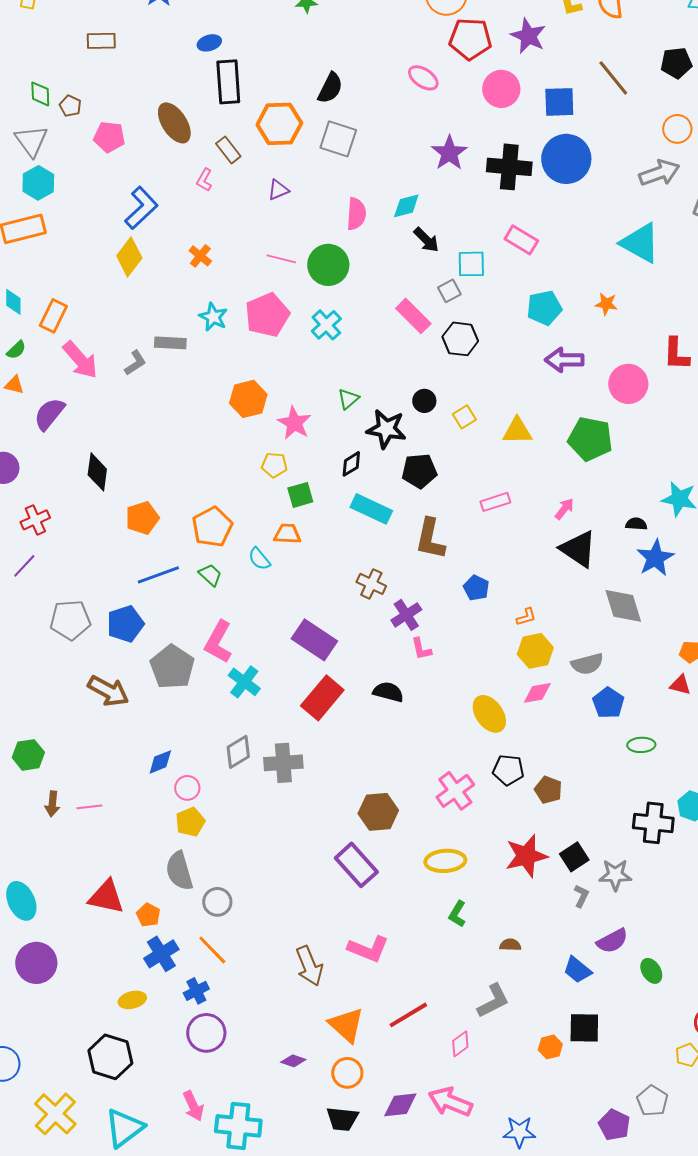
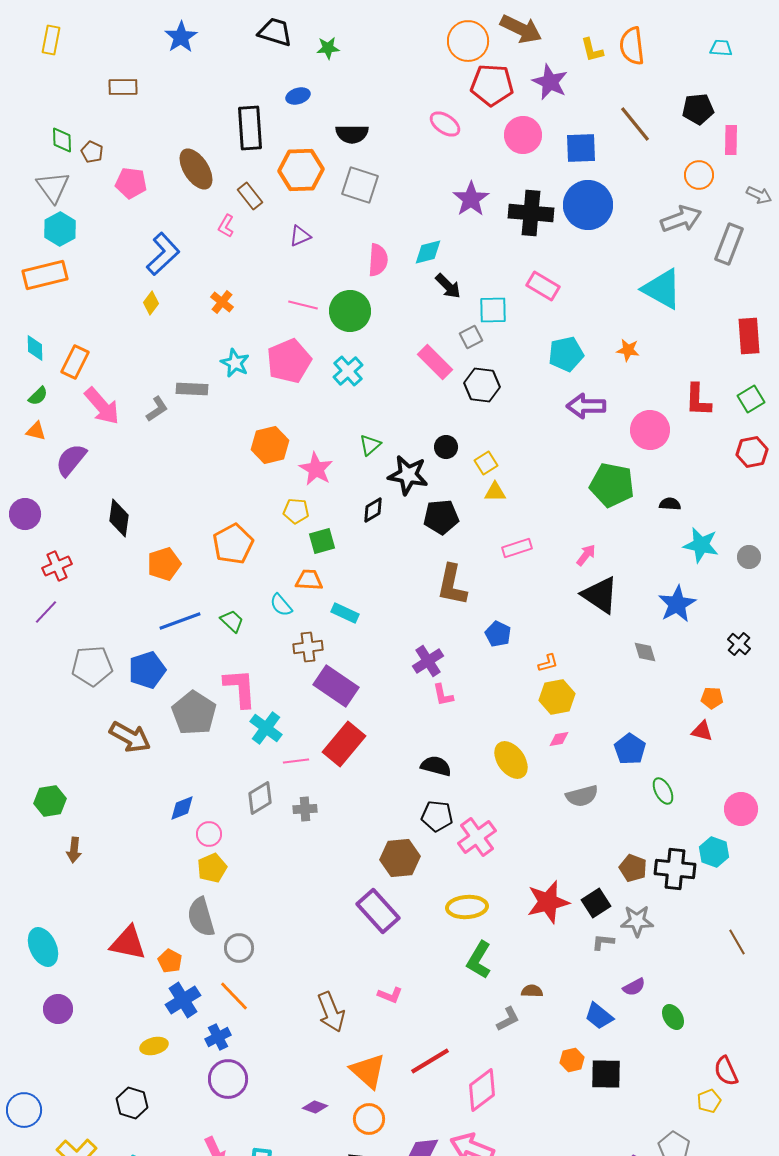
blue ellipse: (209, 43) -> (298, 96), moved
black semicircle: (330, 88) -> (352, 134), turned 64
yellow diamond: (129, 257) -> (151, 303), size x0.6
yellow triangle: (517, 431) -> (495, 492), moved, size x0.7
cyan rectangle: (371, 509) -> (345, 613), moved, size x0.7
black semicircle: (636, 524) -> (670, 504), moved
orange pentagon: (212, 527) -> (233, 544), moved
brown cross: (371, 584) -> (308, 647), moved, turned -32
gray diamond: (623, 606) -> (645, 652), size x0.6
pink L-shape: (218, 642) -> (240, 688), turned 147
gray semicircle: (587, 664) -> (582, 796), moved
black semicircle: (388, 692) -> (436, 766), moved
pink diamond: (537, 693) -> (559, 739), size x0.7
green ellipse: (641, 745) -> (663, 791), turned 64
gray cross: (283, 763) -> (305, 809), size x0.6
black pentagon: (508, 770) -> (437, 816), moved
brown pentagon: (548, 790) -> (633, 868), moved
pink line: (89, 807) -> (296, 761), moved
gray L-shape: (581, 896) -> (603, 942), turned -110
green L-shape: (457, 914) -> (479, 960), size x1.4
purple semicircle: (612, 941) -> (634, 987), size x0.7
pink L-shape: (368, 949) -> (390, 995), size x0.6
purple circle: (36, 963) -> (58, 1009), size x0.7
gray L-shape: (493, 1001) -> (508, 1019), moved, size x0.7
pink diamond: (460, 1044) -> (482, 1090), size x1.6
orange hexagon: (550, 1047) -> (572, 1060), moved
black hexagon: (110, 1057) -> (132, 1103), size x0.7

